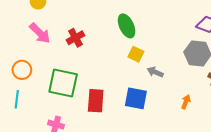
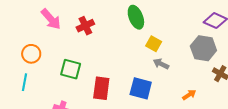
yellow square: (136, 54) -> (154, 44), moved
green square: (63, 83) -> (71, 69), size x0.7
orange arrow: (186, 102) -> (189, 95), turned 32

